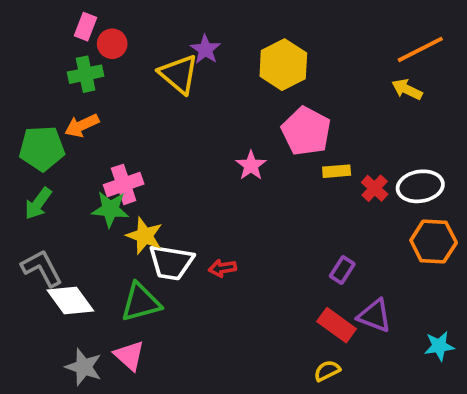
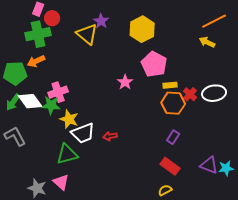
green cross: (86, 74) -> (38, 34), size x1.4
orange hexagon: (434, 241) -> (173, 103), moved
white trapezoid: (171, 262) -> (83, 133), turned -30
white diamond: (70, 300) -> (30, 101), moved
purple triangle: (375, 316) -> (209, 165), moved
cyan star: (439, 346) -> (226, 168), moved

